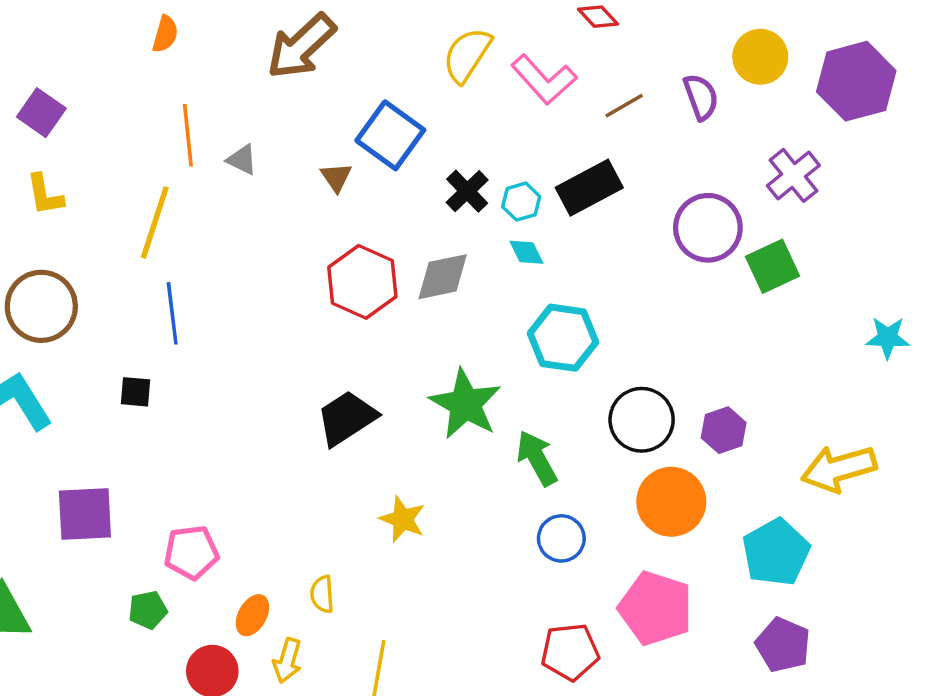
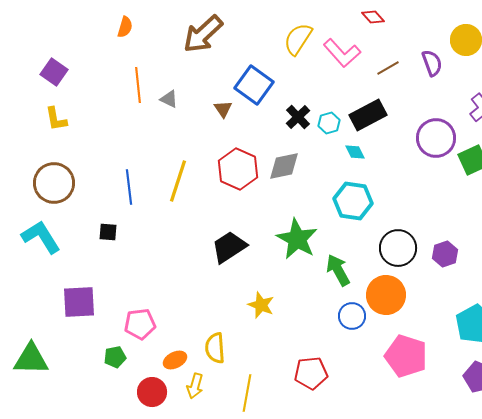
yellow line: (155, 223) -> (178, 181), moved
cyan diamond: (526, 252) -> (355, 152), moved
orange circle: (671, 502) -> (386, 295), moved
yellow semicircle: (322, 594) -> (215, 348), size x1.4
orange ellipse: (252, 615) -> (175, 360), turned 35
red pentagon: (570, 652) -> (311, 373), moved

